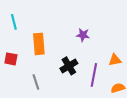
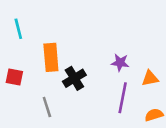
purple star: (83, 35) -> (120, 63), moved
black cross: (69, 66) -> (74, 78), moved

